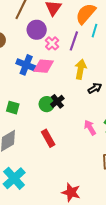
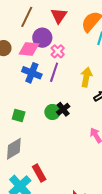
purple line: (74, 41) -> (54, 72), moved
pink diamond: (44, 66) -> (29, 49), moved
red rectangle: (48, 138) -> (39, 173), moved

